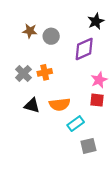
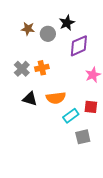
black star: (96, 21) -> (67, 23), moved
red square: (97, 100) -> (91, 107), moved

